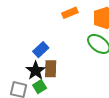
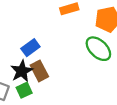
brown rectangle: (51, 69) -> (39, 71), turned -36

